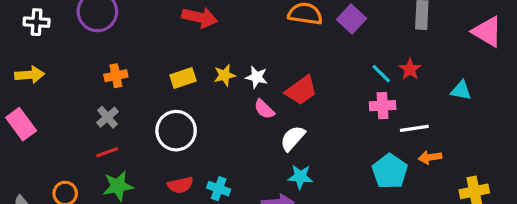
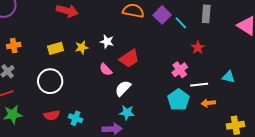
cyan line: (381, 74) -> (181, 23), moved
white star: (257, 77) -> (107, 42), moved
cyan triangle: (461, 90) -> (228, 77), moved
pink cross: (383, 106) -> (180, 70), turned -35
cyan pentagon: (390, 171) -> (178, 100), moved

